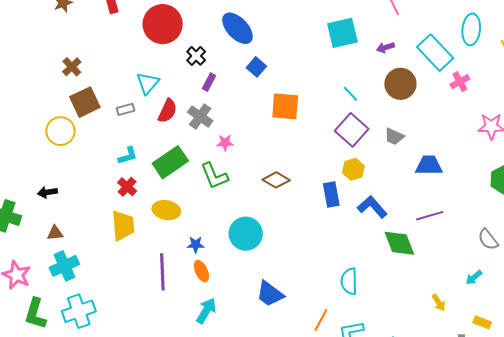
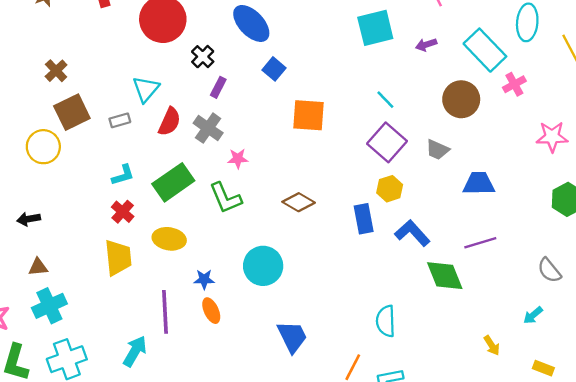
brown circle: (400, 84) -> (461, 99), moved
blue trapezoid: (270, 294) -> (292, 337), turned -152
cyan arrow: (206, 311) -> (135, 351), moved

